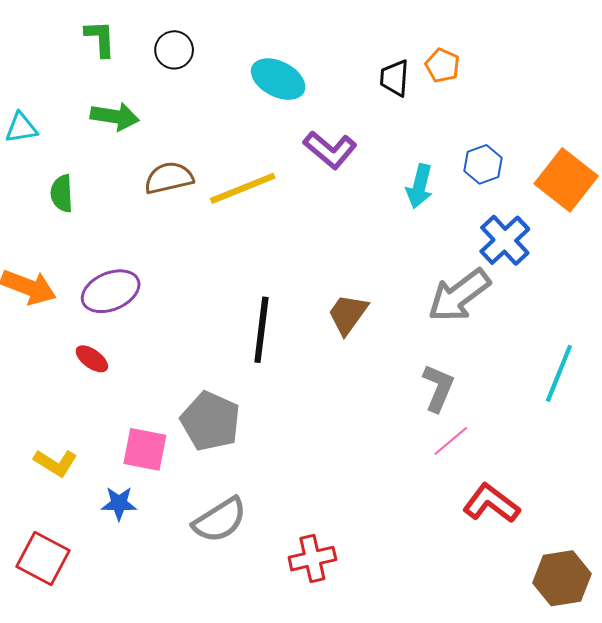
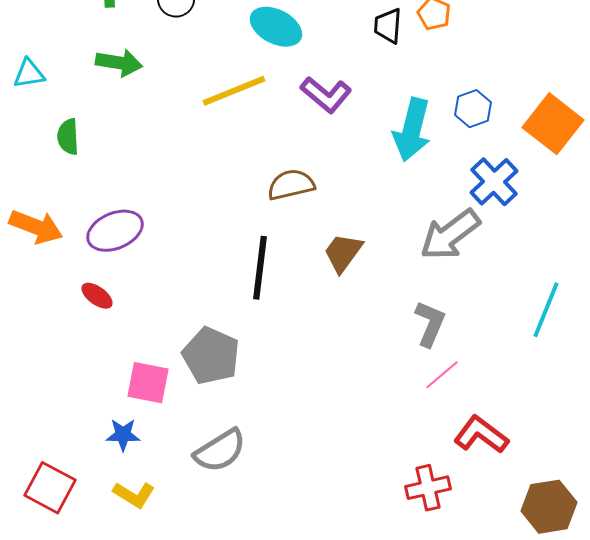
brown semicircle: (169, 178) -> (291, 185), moved
cyan arrow: (420, 186) -> (412, 130), size x1.5
yellow line: (243, 188) -> (234, 91), moved
yellow L-shape: (55, 463) -> (134, 495), moved
red cross: (312, 559) -> (428, 488), moved

